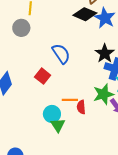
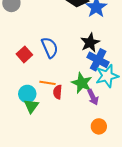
blue semicircle: (61, 54) -> (50, 48), moved
green star: (103, 94) -> (82, 83), turned 30

